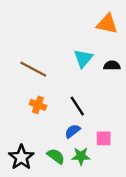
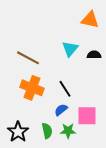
orange cross: (38, 105) -> (32, 88), size x1.6
pink square: (104, 138) -> (87, 116), size x1.5
green semicircle: (56, 156) -> (47, 131), turned 42

